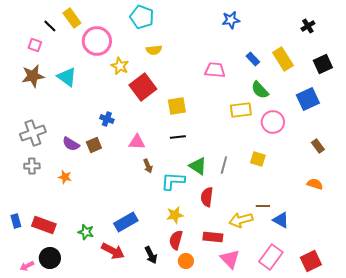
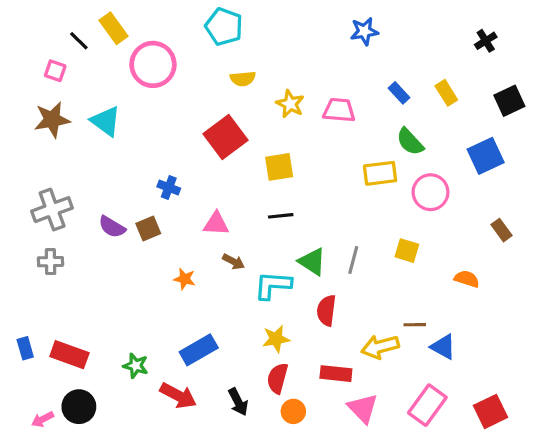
yellow rectangle: (283, 59) -> (446, 93), size x0.7
yellow star: (120, 66) -> (290, 104), moved
brown arrow: (148, 166) -> (233, 262), turned -40
orange star: (65, 177) -> (185, 279), moved
orange semicircle: (315, 184) -> (467, 279), moved

